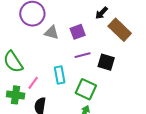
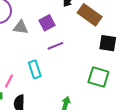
black square: (106, 62) -> (108, 43), moved
green square: (86, 89) -> (98, 77), moved

